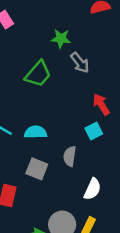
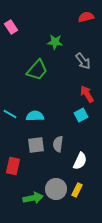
gray arrow: (80, 63) -> (83, 61), moved
gray semicircle: (70, 156) -> (58, 144), moved
gray square: (37, 169) -> (36, 145), turned -30

